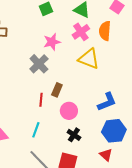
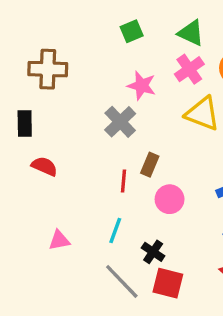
pink star: (52, 42) -> (142, 86), turned 30
black cross: (74, 135) -> (153, 252), moved

